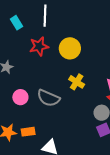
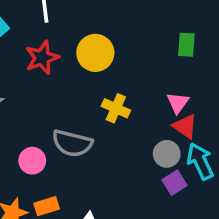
pink circle: (20, 97) -> (32, 161), moved

